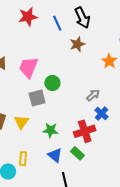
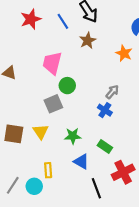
pink trapezoid: (28, 67) -> (52, 63), moved
blue cross: (102, 114) -> (105, 110), moved
red cross: (85, 131) -> (123, 172), moved
green rectangle: (77, 153) -> (105, 147), moved

